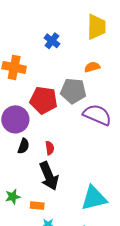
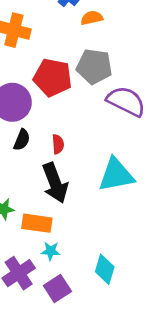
orange semicircle: (92, 67) -> (92, 18), moved
cyan triangle: (94, 198) -> (116, 175), moved
orange rectangle: (37, 206) -> (37, 223), size x1.5

